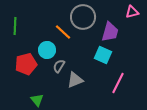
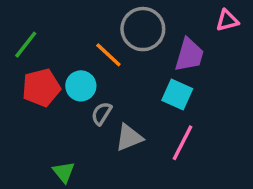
green line: (15, 26) -> (26, 45), turned 36
red pentagon: (26, 64) -> (41, 88), moved
pink line: (118, 83) -> (182, 143), moved

